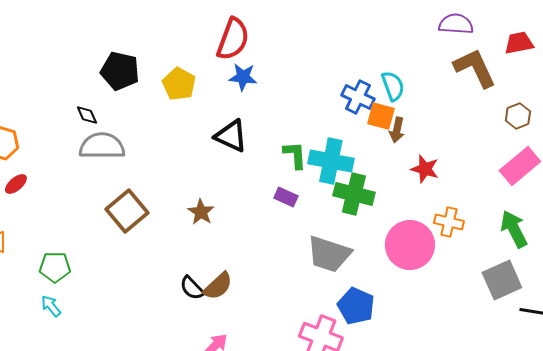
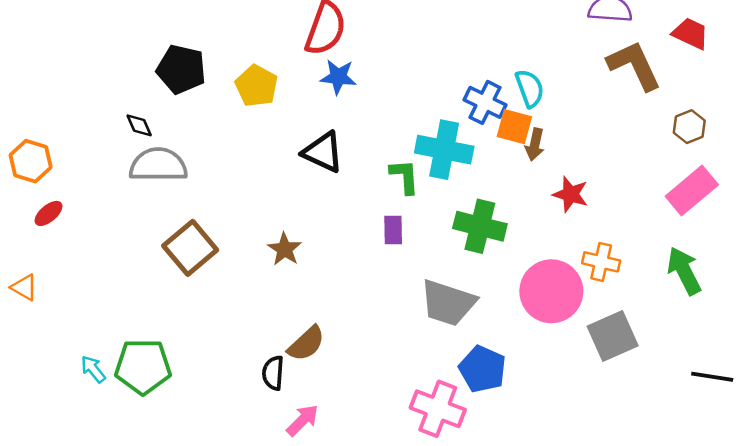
red trapezoid: (519, 43) -> (690, 33), turned 36
cyan cross: (331, 161) -> (444, 150), moved
purple rectangle: (286, 197) -> (393, 230), turned 65
green pentagon: (55, 267) -> (143, 367), moved, size x1.4
gray square: (502, 280) -> (613, 336), moved
black semicircle: (192, 288) -> (273, 373), moved, turned 48

